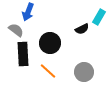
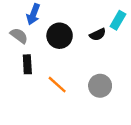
black circle: (50, 43) -> (60, 36), moved
black rectangle: (23, 54) -> (27, 64), size x0.7

